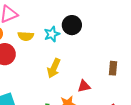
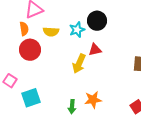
red triangle: (84, 86) -> (95, 50), moved

